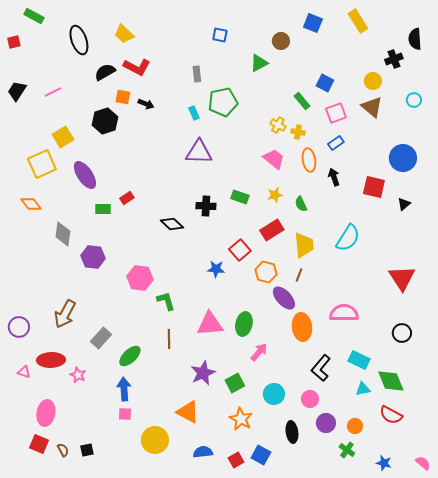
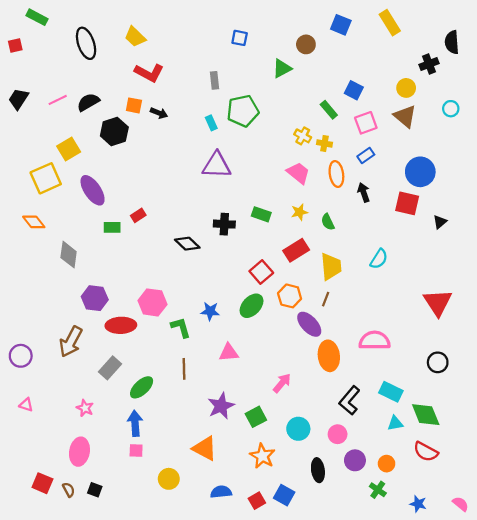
black semicircle: (105, 72) -> (88, 102), moved
blue circle: (403, 158) -> (420, 172), moved
cyan semicircle: (348, 238) -> (379, 259), size x0.7
purple hexagon: (93, 257) -> (95, 298), moved
blue star: (216, 269) -> (210, 311), moved
pink triangle: (210, 324) -> (229, 353), size x0.7
green ellipse: (244, 324) -> (252, 306), moved, turned 30
red ellipse: (51, 360) -> (121, 325), moved
pink ellipse: (46, 413) -> (79, 452), moved
yellow circle: (155, 440) -> (169, 479), size x0.7
black square: (87, 450) -> (95, 490), turned 32

